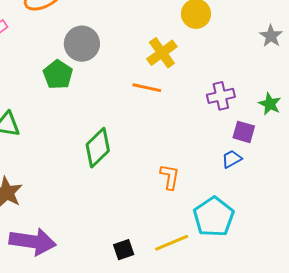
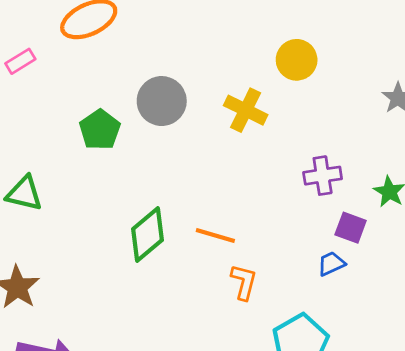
gray circle: (82, 44) -> (162, 101), moved
yellow cross: (162, 53) -> (246, 110), turned -32
orange line: (147, 88) -> (215, 235), moved

